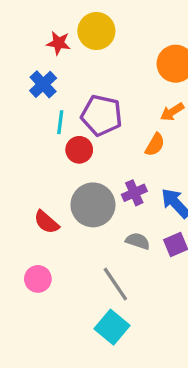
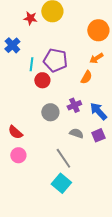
blue cross: (43, 84) -> (12, 45), moved
gray circle: (93, 205) -> (50, 112), size x0.7
red semicircle: (46, 222) -> (15, 132), moved

